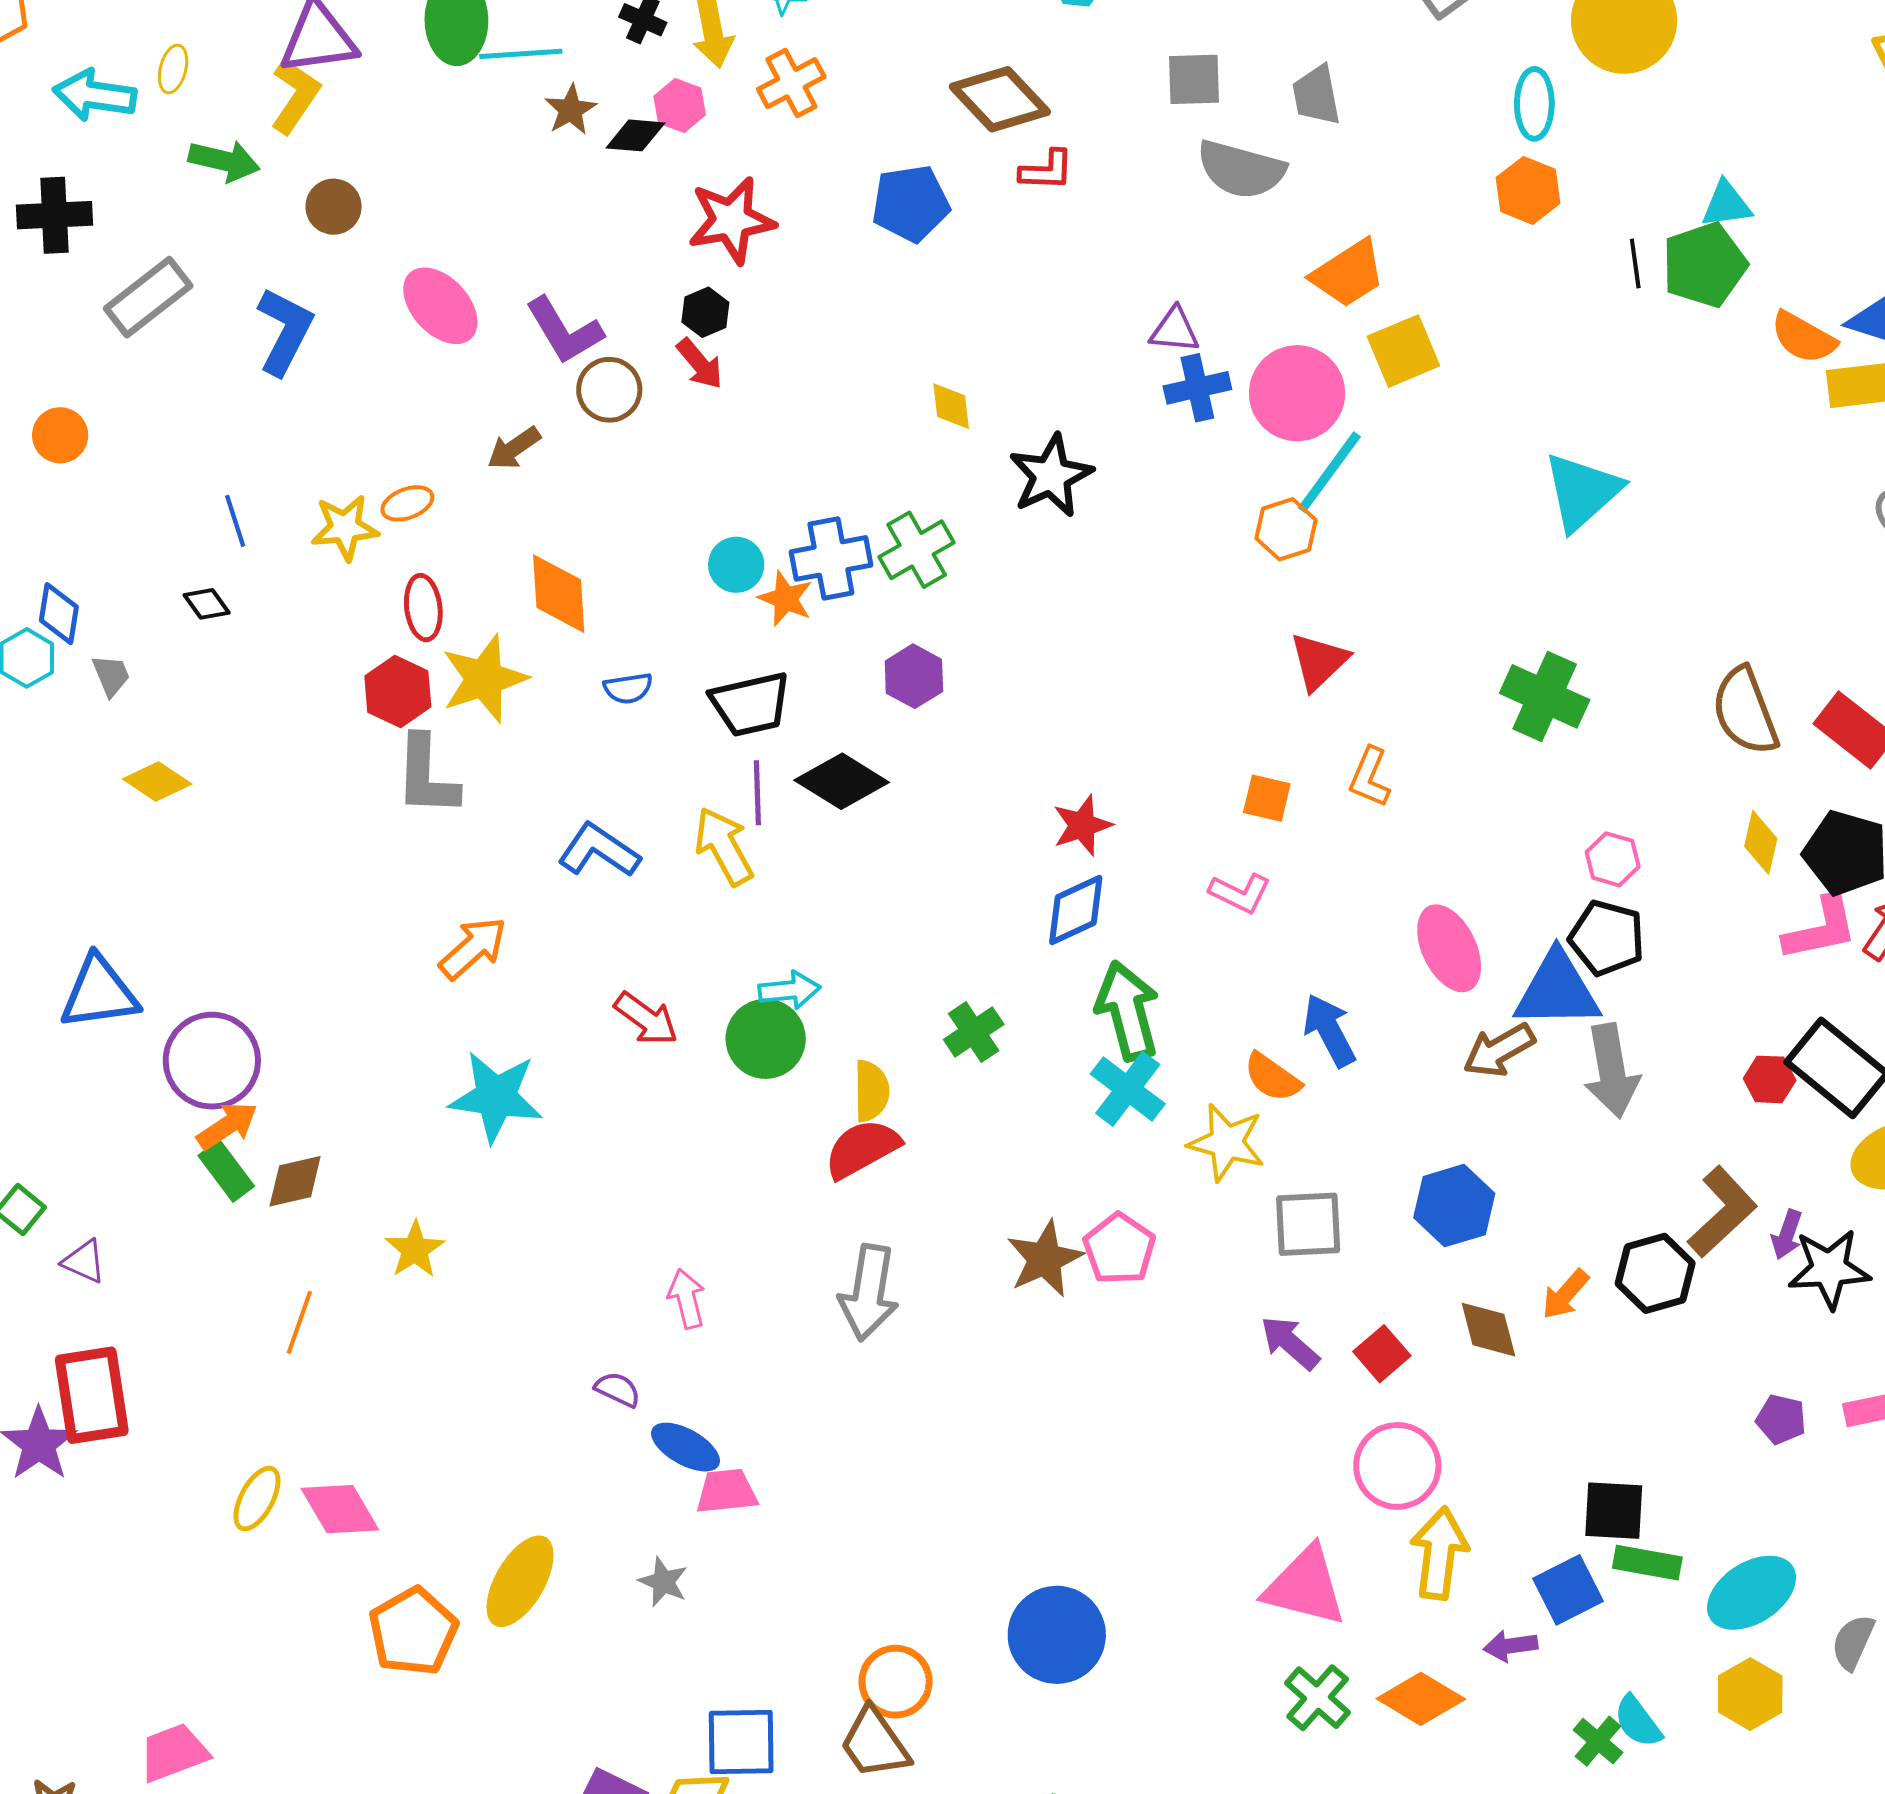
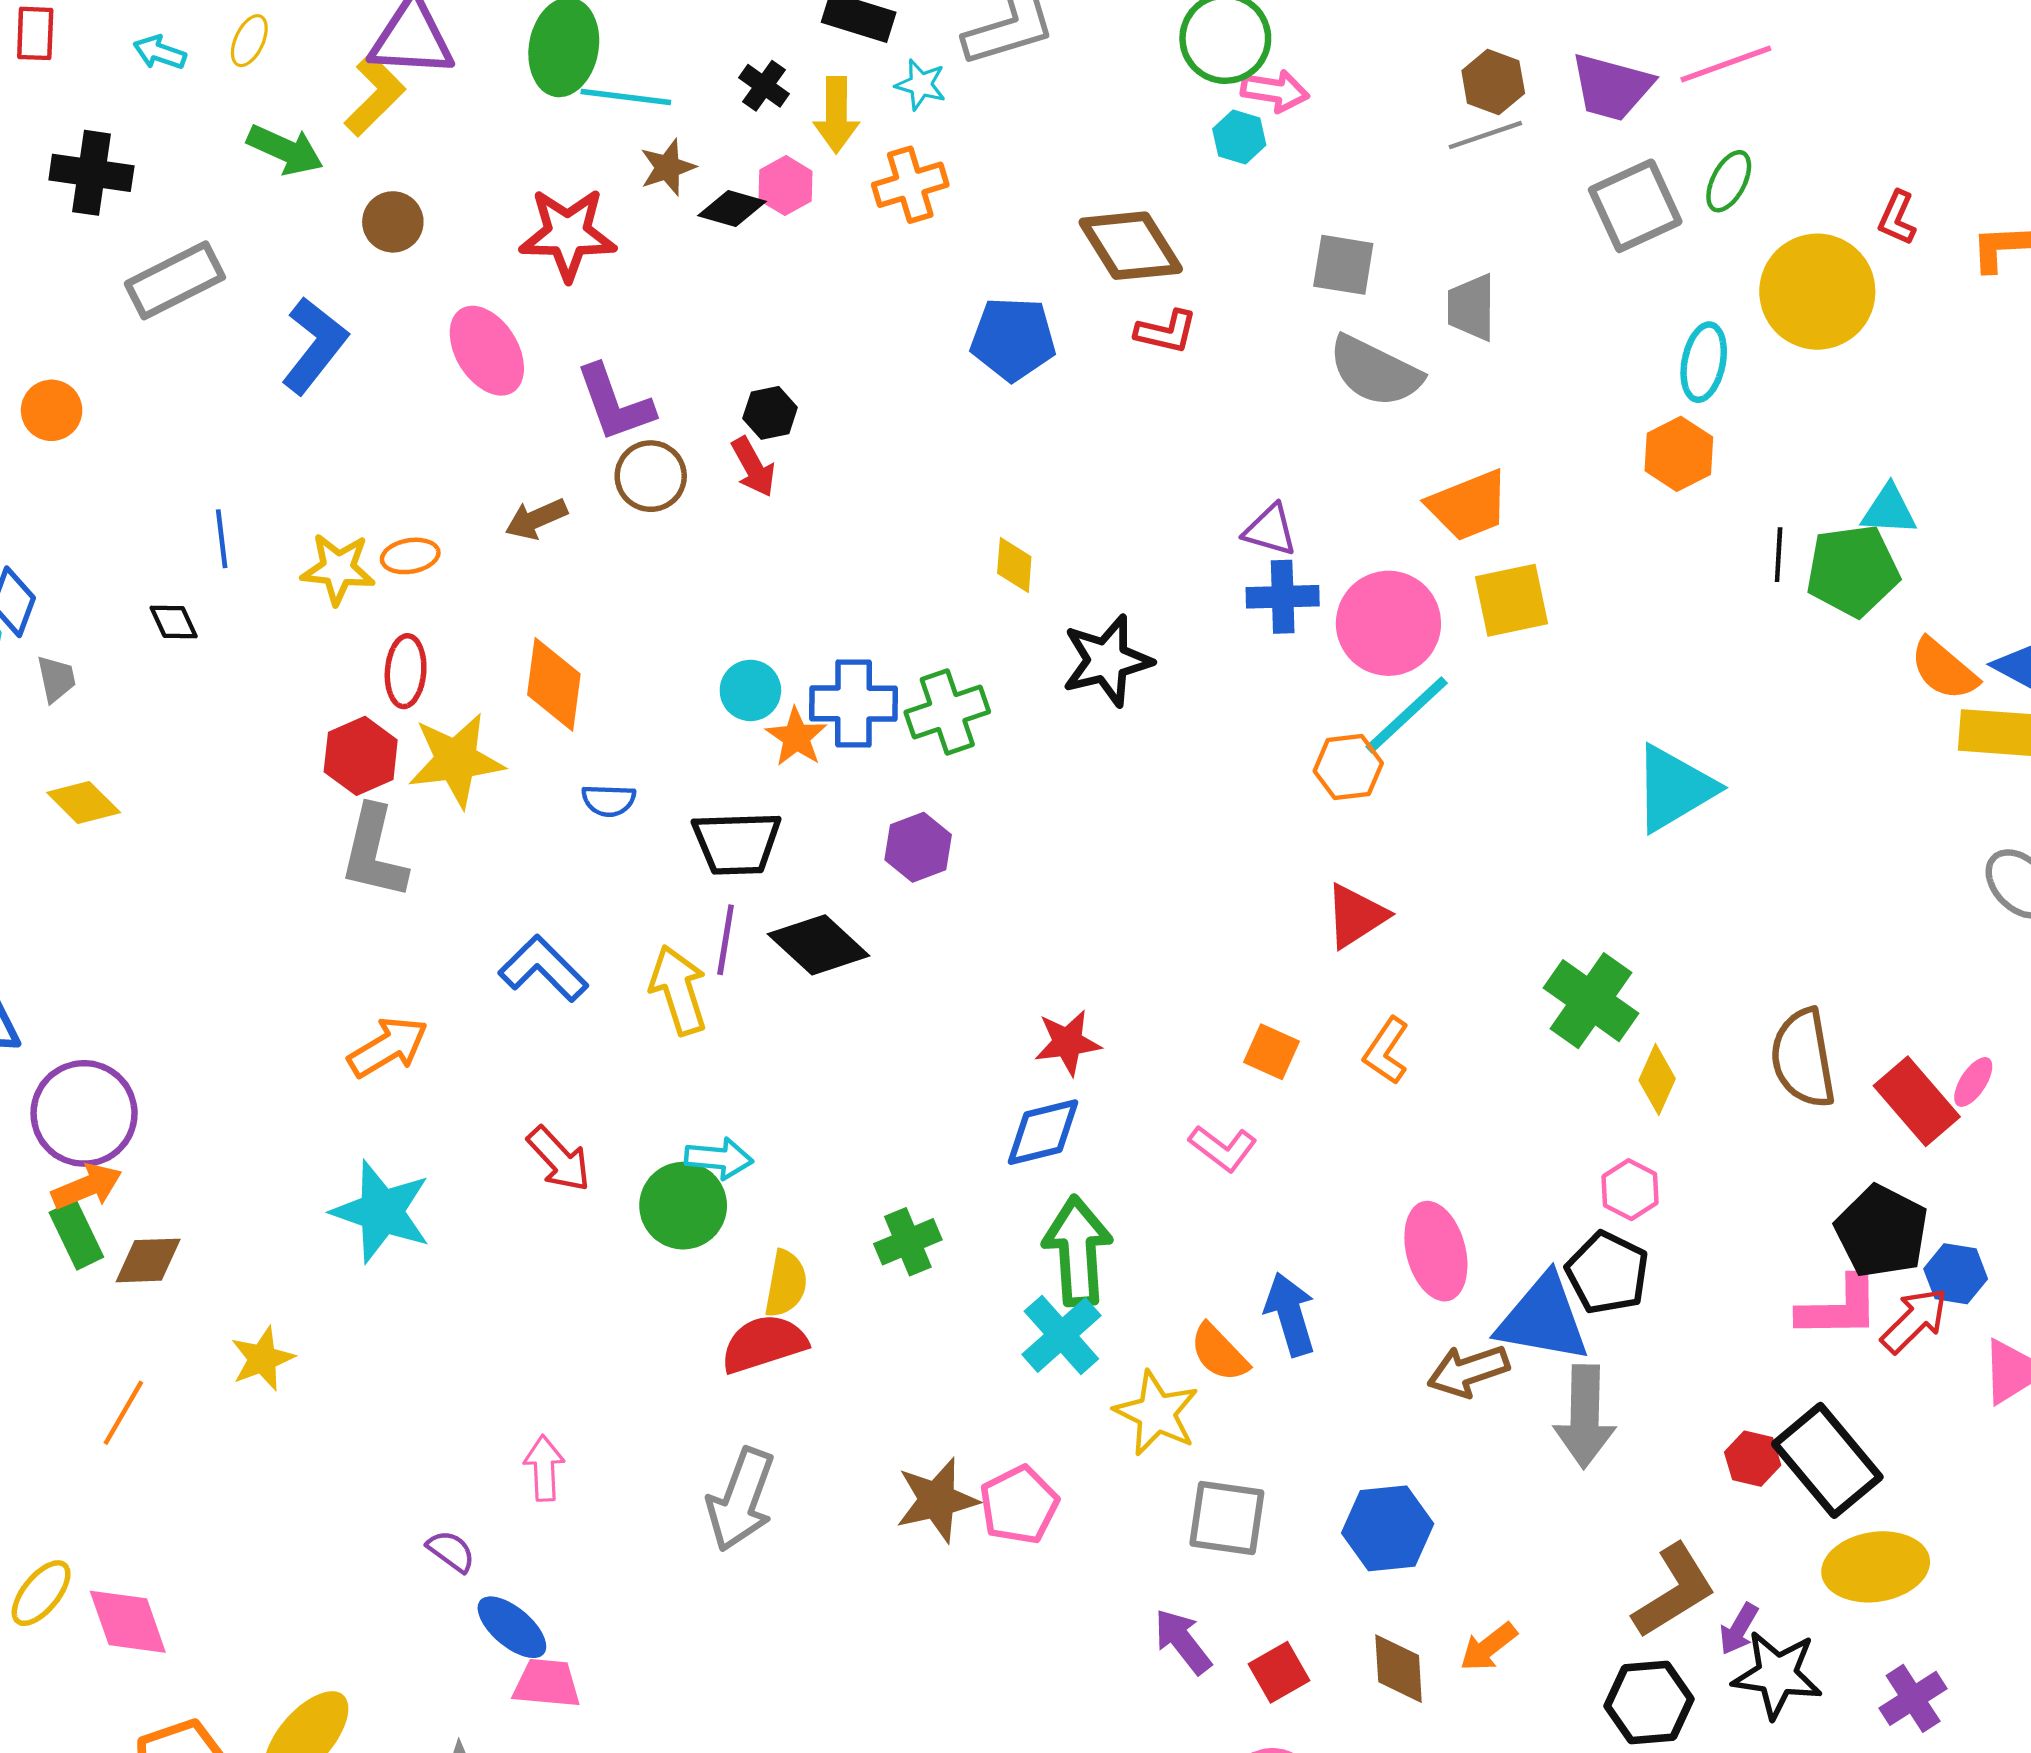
cyan arrow: (95, 95) -> (160, 52), size x0.6
red star: (731, 220) -> (568, 234), moved
yellow diamond: (1761, 842) -> (1657, 1080), moved
black hexagon: (1655, 1273) -> (1649, 1702), moved

